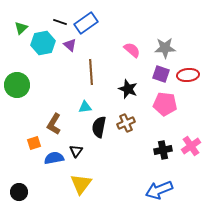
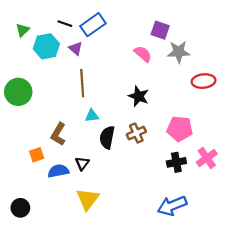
brown line: (91, 72) -> (82, 83), moved
purple square: (161, 74) -> (160, 30), moved
pink pentagon: (165, 104) -> (180, 129), moved

